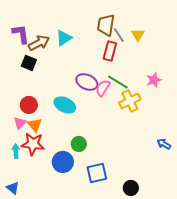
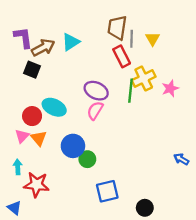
gray line: (119, 35) -> (132, 39), turned 35
red rectangle: (110, 51) -> (122, 56), turned -42
green line: (118, 82) -> (130, 91), turned 65
pink semicircle: (103, 88) -> (95, 111), moved
yellow cross: (130, 101) -> (144, 78), moved
cyan ellipse: (65, 105) -> (54, 107), moved
red star: (33, 144) -> (36, 185), moved
blue circle: (63, 162) -> (73, 146), moved

